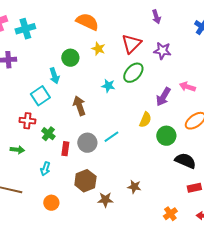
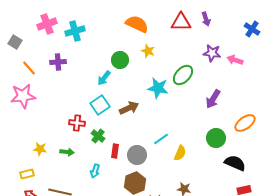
red triangle: (131, 44) -> (181, 22), moved, turned 45
cyan arrow: (54, 76) -> (104, 78), turned 56
cyan star: (108, 86) -> (158, 88), size x1.5
pink arrow: (187, 87) -> (235, 60), moved
cyan square: (40, 96) -> (100, 105), moved
brown arrow: (79, 106) -> (129, 108), turned 84
yellow semicircle: (145, 120) -> (180, 153), moved
gray circle: (87, 143) -> (137, 155), moved

